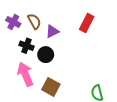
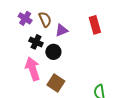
red rectangle: (87, 23) -> (95, 25), turned -48

